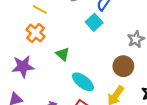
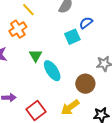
cyan ellipse: (83, 82) -> (52, 71), moved

